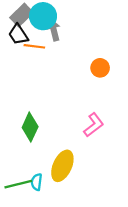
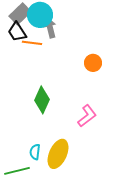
green diamond: (30, 127) -> (42, 100), moved
cyan semicircle: (37, 182) -> (35, 152), moved

